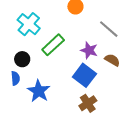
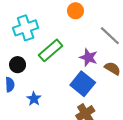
cyan cross: (29, 24) -> (26, 28), turned 30
blue star: (39, 91) -> (34, 99), size x0.6

